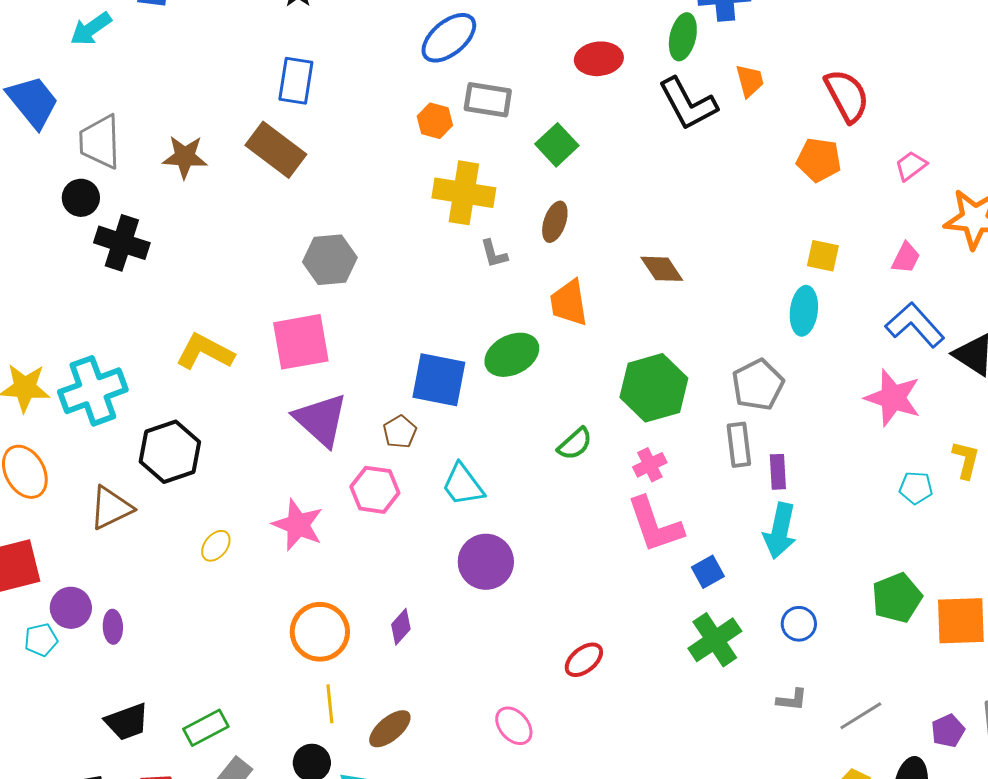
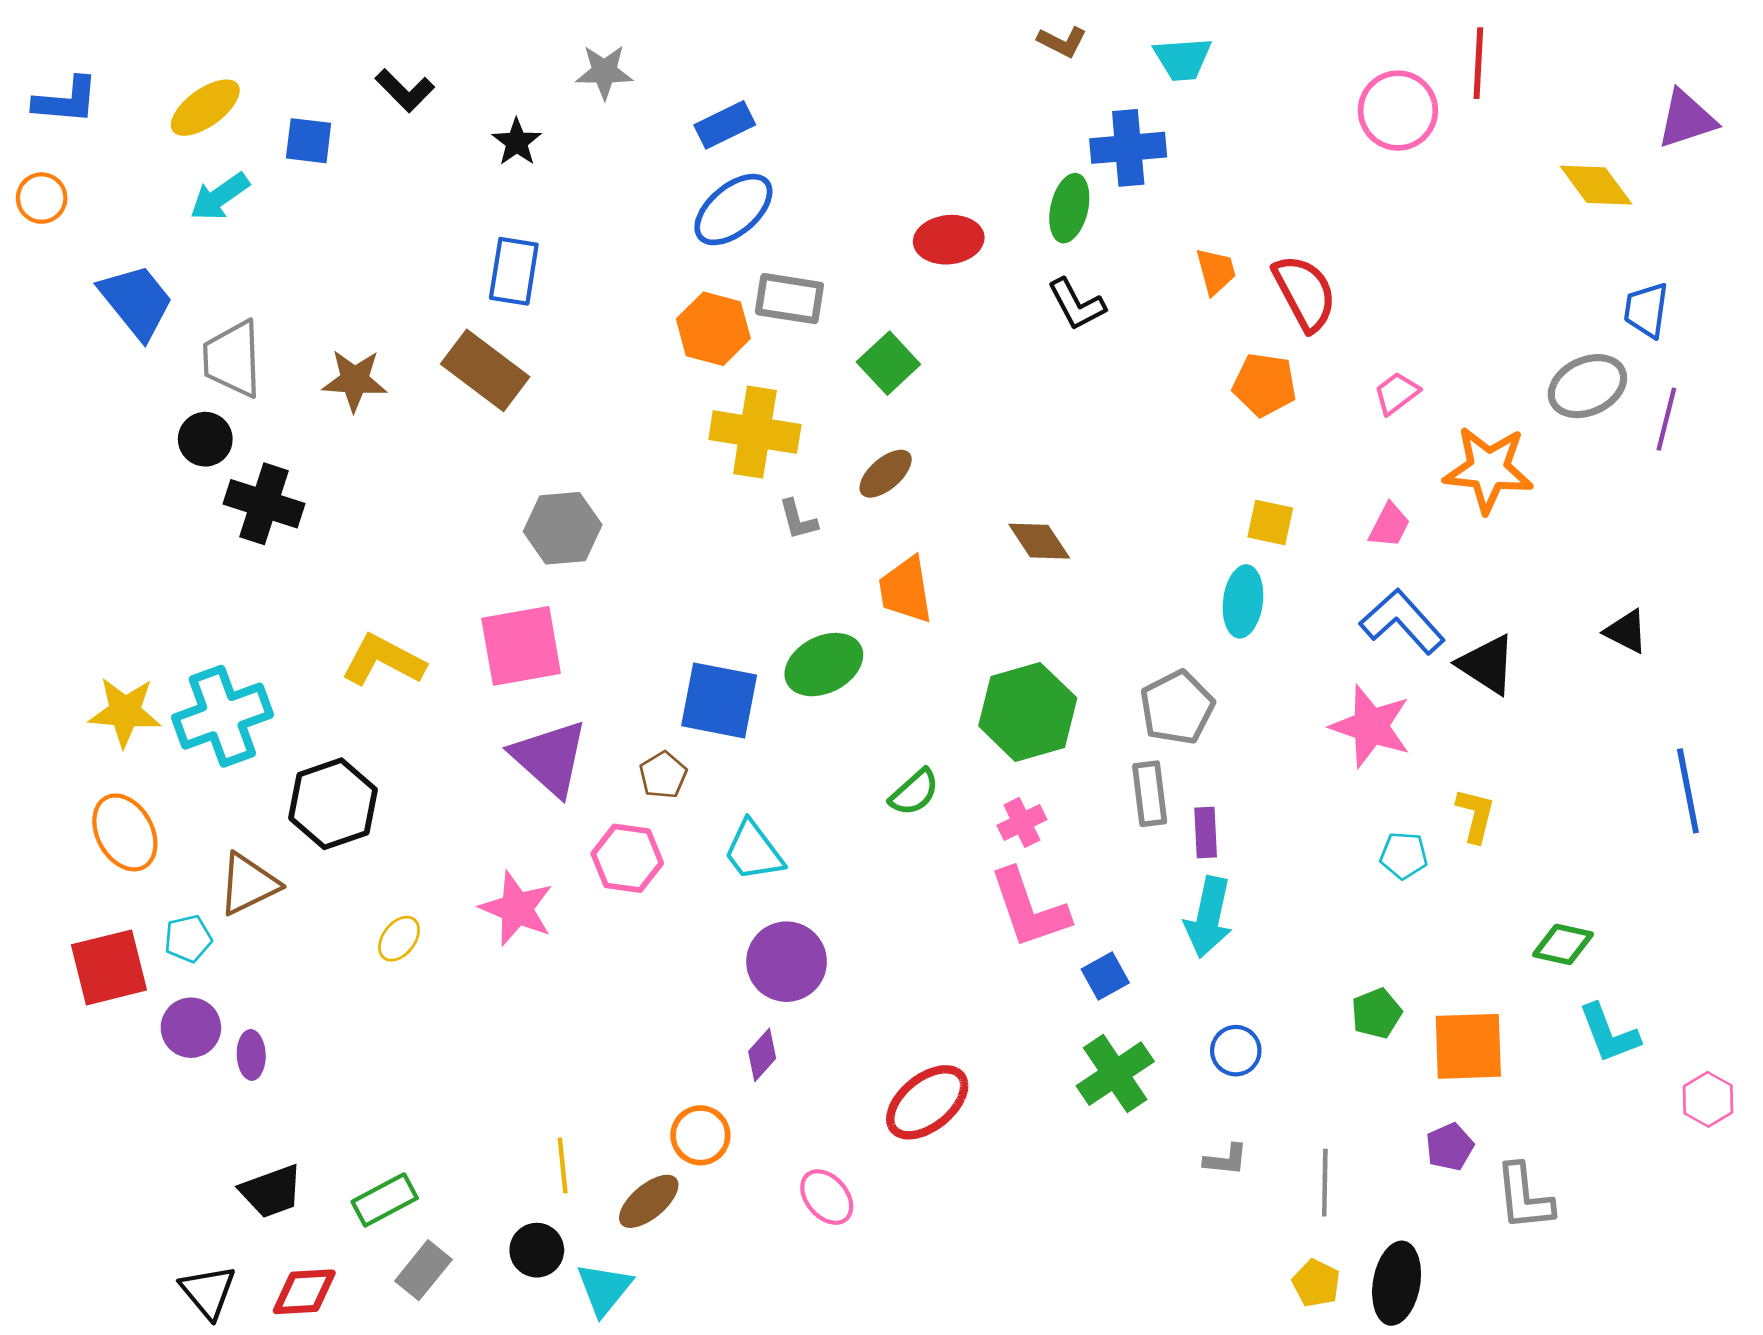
orange trapezoid: (750, 81) -> (1216, 271), moved
black L-shape: (688, 104) -> (1076, 304), size x0.7
orange hexagon: (435, 121) -> (713, 329), size x1.4
brown ellipse: (555, 222) -> (886, 474), turned 30
green pentagon: (897, 598) -> (1376, 1013), size x0.7
purple diamond: (401, 627) -> (762, 1055), moved
orange circle: (320, 632) -> (700, 1135), moved, size x0.7
cyan pentagon: (41, 640) -> (188, 939), moved
red ellipse: (584, 660) -> (927, 1102), size x1.5
gray line: (861, 716) -> (1325, 1183), turned -57
purple pentagon: (948, 731) -> (1450, 1147), moved

